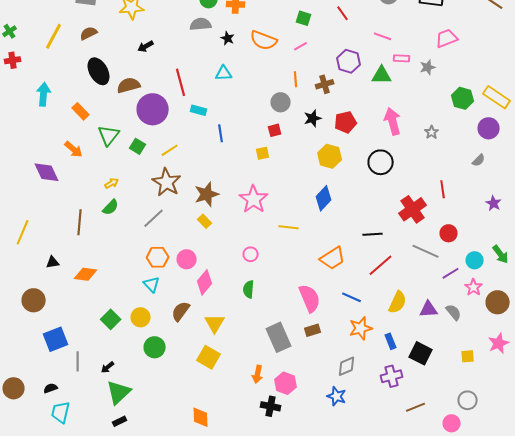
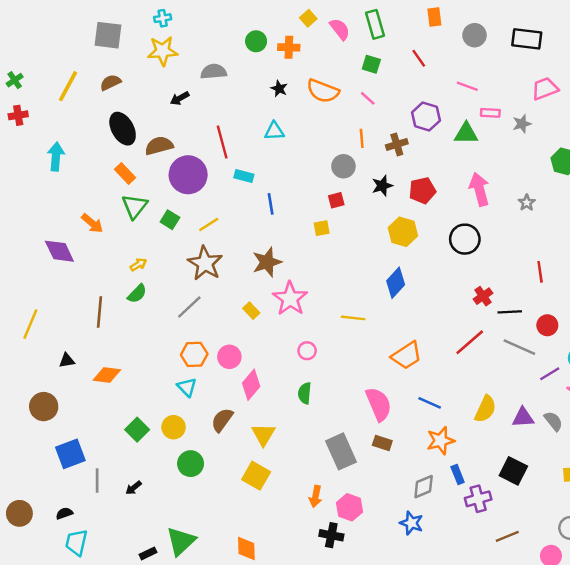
gray semicircle: (201, 24) -> (214, 72), moved
pink line: (301, 46) -> (368, 98), turned 72
orange rectangle: (81, 111) -> (125, 174), moved
brown star: (207, 194) -> (267, 262), moved
pink star: (254, 199) -> (290, 299), moved
red cross: (413, 209) -> (483, 296), moved, size x0.6
black line: (373, 234) -> (510, 312), moved
red line: (381, 265) -> (470, 342), moved
brown rectangle: (313, 330) -> (382, 443), turned 35
blue rectangle: (391, 341) -> (458, 475), moved
green triangle: (119, 392) -> (181, 541), moved

